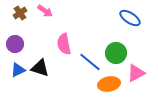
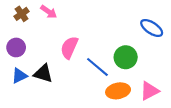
blue ellipse: (130, 18) -> (152, 28), moved
pink semicircle: (64, 44) -> (69, 47), turned 35
pink triangle: (136, 73) -> (149, 91), moved

